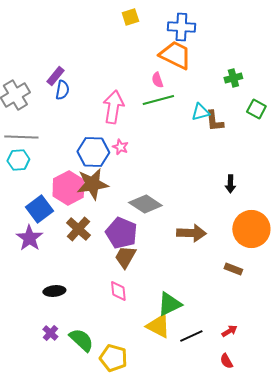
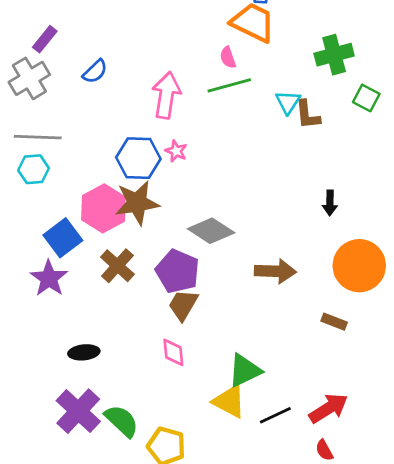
purple rectangle: (55, 76) -> (45, 39), moved
green cross: (233, 78) -> (334, 55), size x1.5
blue semicircle: (62, 90) -> (95, 71), turned 36
cyan triangle: (200, 112) -> (288, 102), turned -42
red arrow: (229, 331) -> (329, 408), size x1.8
purple cross: (50, 333) -> (78, 411), size x2.0

